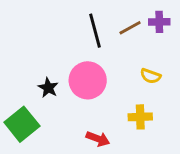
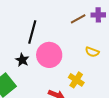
black line: (95, 31) -> (32, 32), moved, turned 30
yellow cross: (140, 117) -> (76, 80), moved, turned 35

